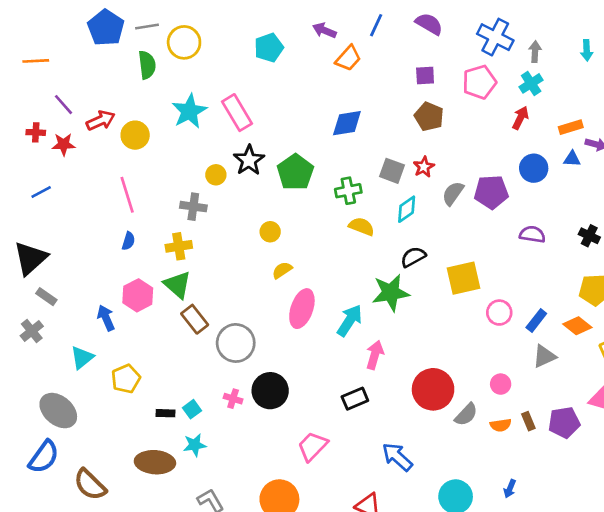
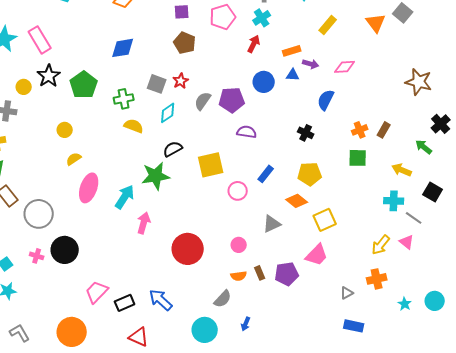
purple semicircle: (532, 234) -> (247, 132), moved
blue rectangle: (536, 320) -> (266, 174), moved
black rectangle: (355, 399) -> (125, 303), moved
gray semicircle: (466, 415) -> (223, 299), moved

